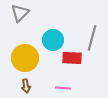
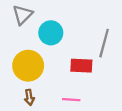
cyan circle: (53, 40) -> (51, 33), moved

